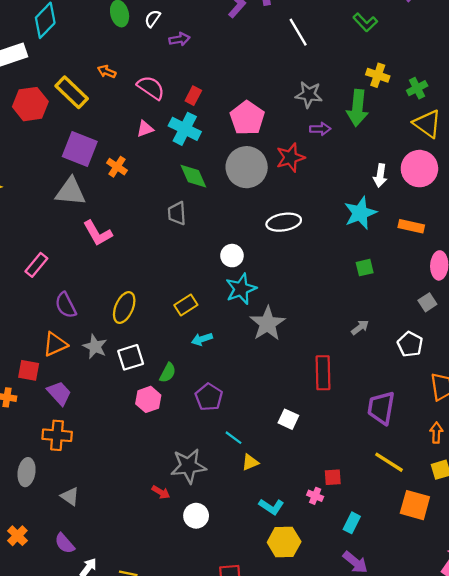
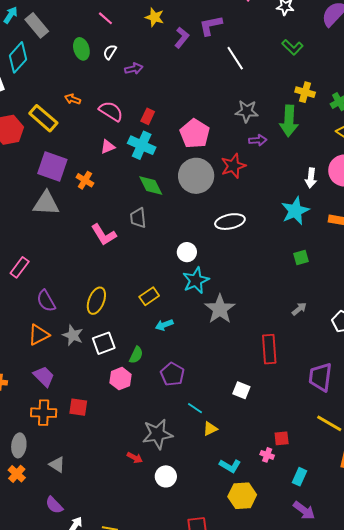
pink L-shape: (98, 233) -> (104, 235), moved
red square: (29, 370) -> (78, 407), moved
orange cross: (17, 536) -> (17, 474), moved

